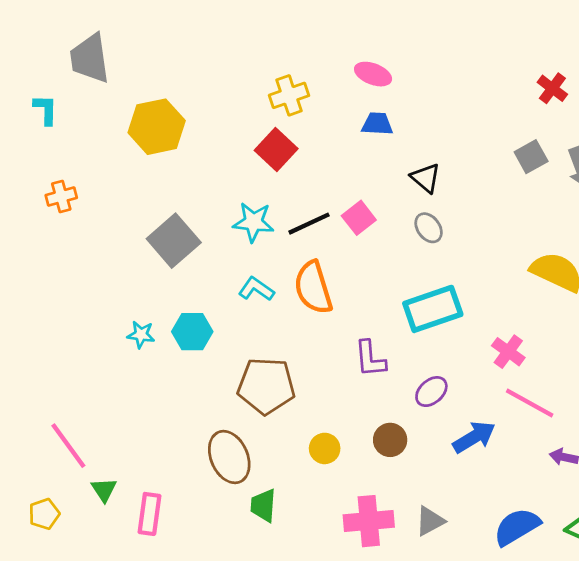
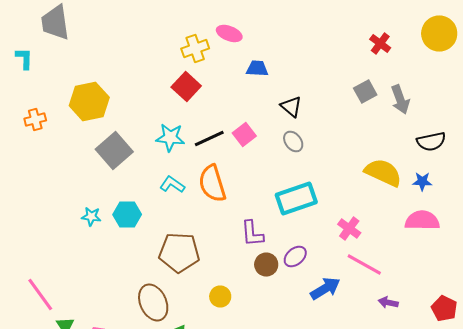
pink ellipse: (373, 74) -> (229, 34), moved
yellow hexagon: (157, 127) -> (89, 102), moved
brown circle: (390, 440) -> (266, 264), moved

